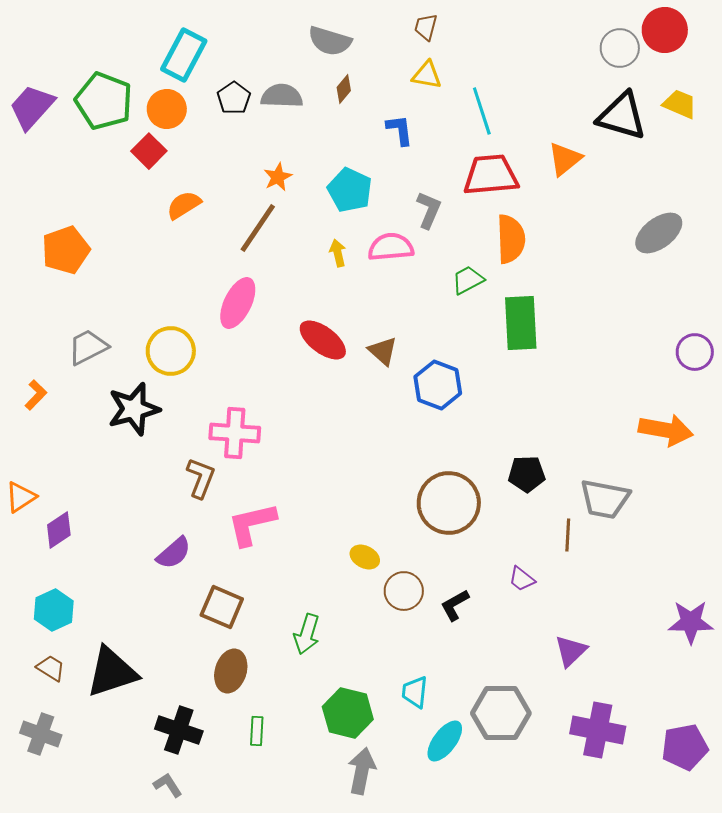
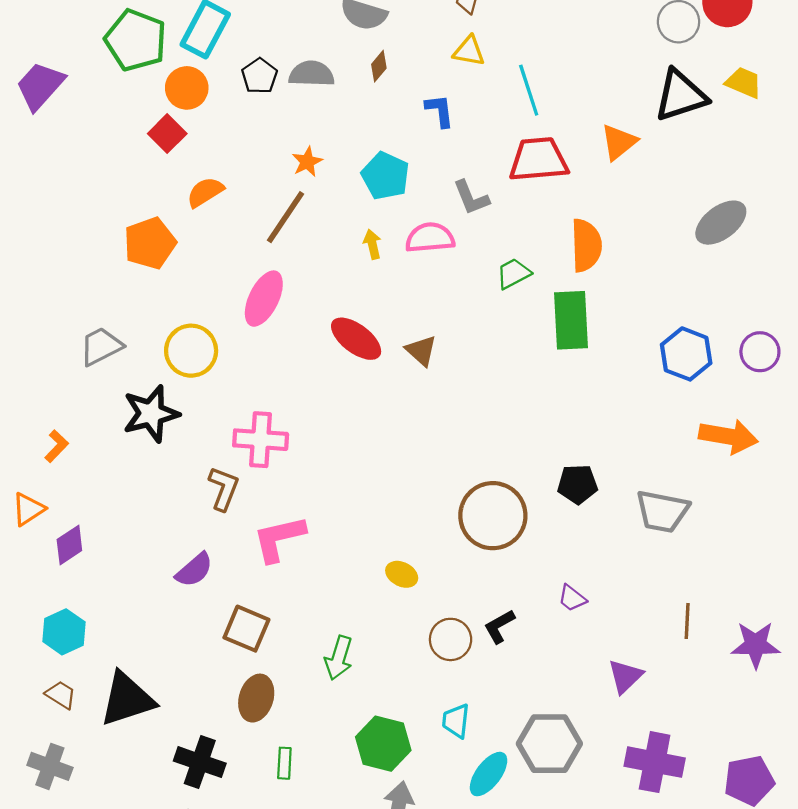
green pentagon: (104, 101) -> (136, 40), moved
black triangle: (622, 116) -> (681, 96), turned -34
gray L-shape: (429, 210) -> (471, 198), turned 135
orange semicircle: (511, 239) -> (586, 245), moved
orange pentagon: (66, 250) -> (150, 243), moved
blue hexagon: (438, 385) -> (686, 354), moved
orange L-shape: (36, 395) -> (56, 446), moved
brown line: (568, 535) -> (687, 621), moved
brown circle: (404, 591) -> (451, 639), moved

